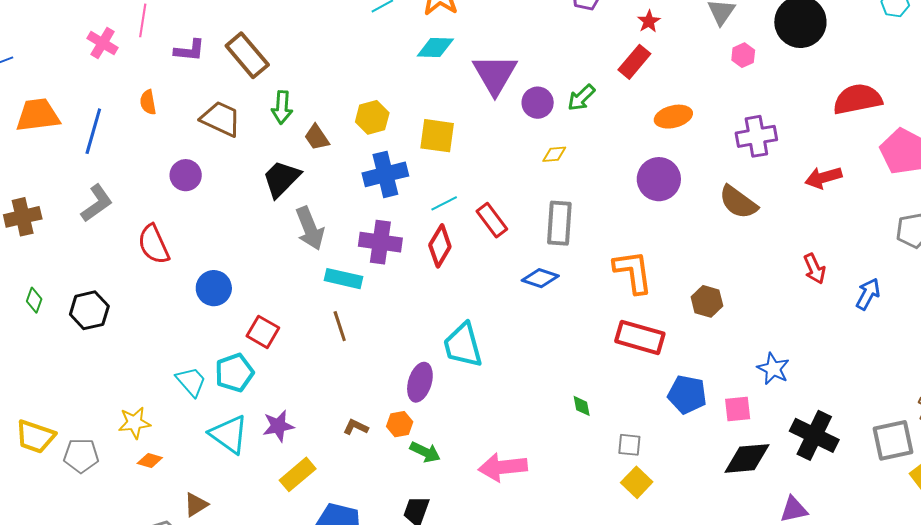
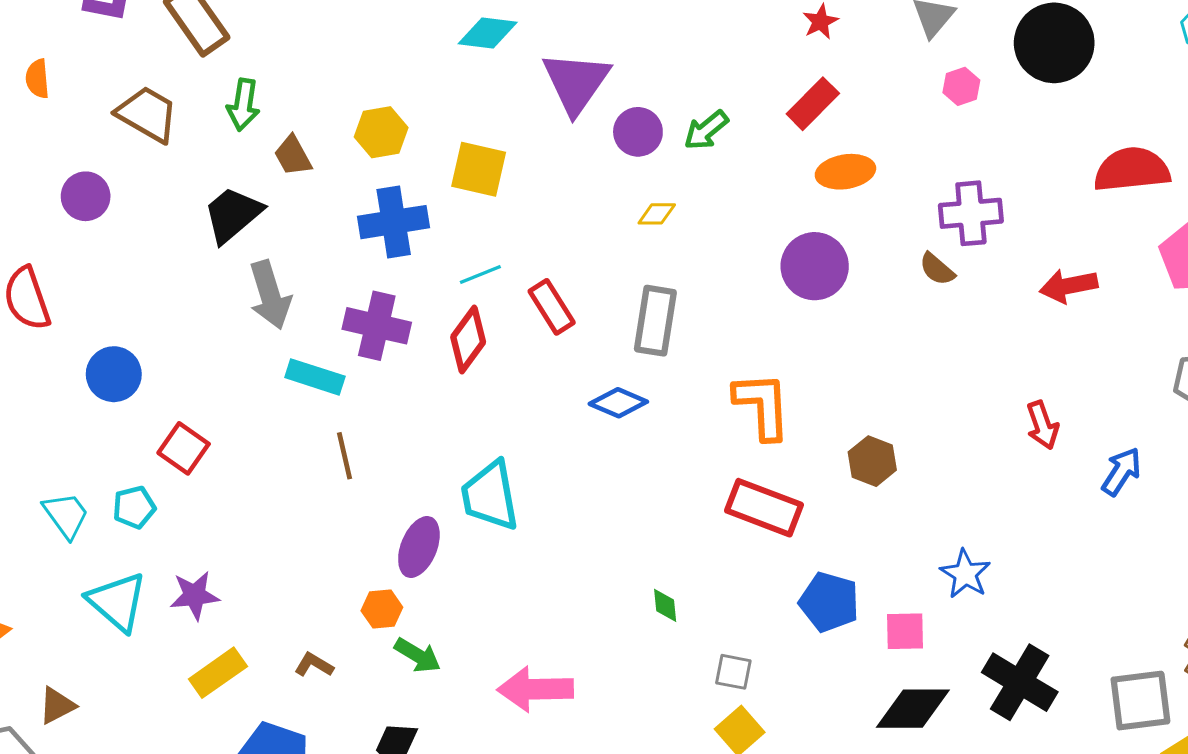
red rectangle: (634, 62) -> (813, 104), moved
brown semicircle: (738, 202) -> (937, 269), moved, size x0.6
brown line: (340, 326) -> (344, 456), moved
cyan pentagon: (234, 373) -> (134, 507), size x0.7
brown L-shape: (356, 427) -> (314, 665), moved

